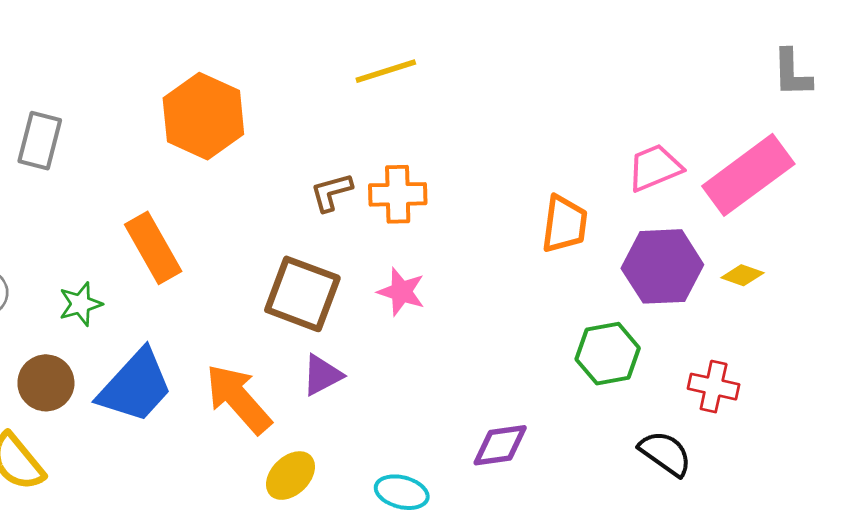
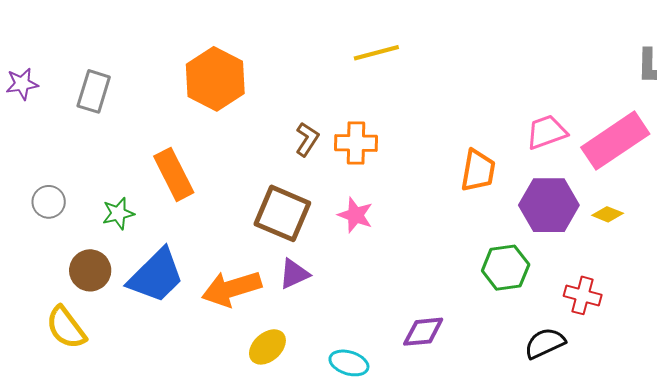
yellow line: (386, 71) -> (376, 53), moved
brown L-shape: (331, 192) -> (307, 139), turned 136
orange arrow: (238, 399) -> (232, 289), turned -68
black semicircle: (665, 453) -> (545, 343), turned -63

